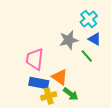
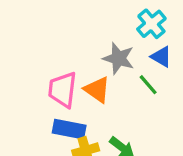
gray star: (69, 40) -> (119, 58), turned 30
orange triangle: (60, 77) -> (97, 90), moved

